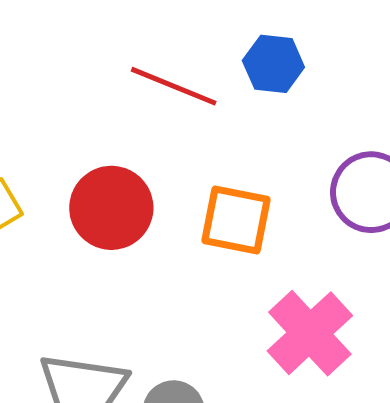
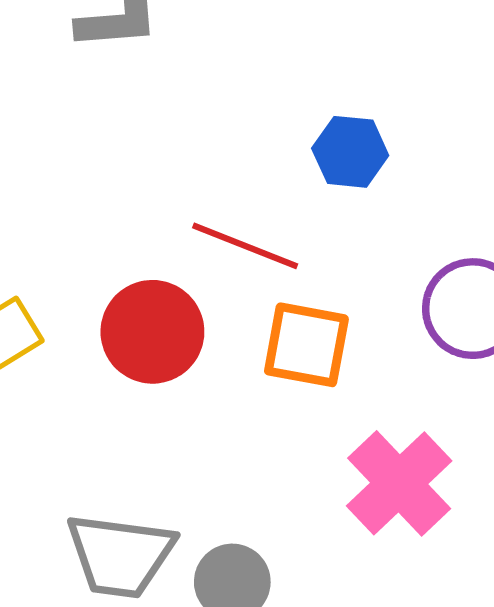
red line: (174, 86) -> (245, 246), moved

